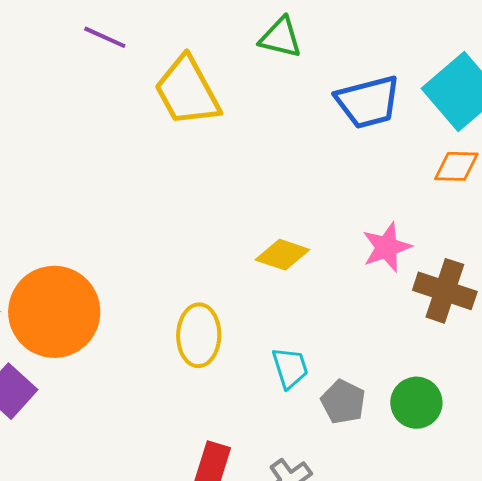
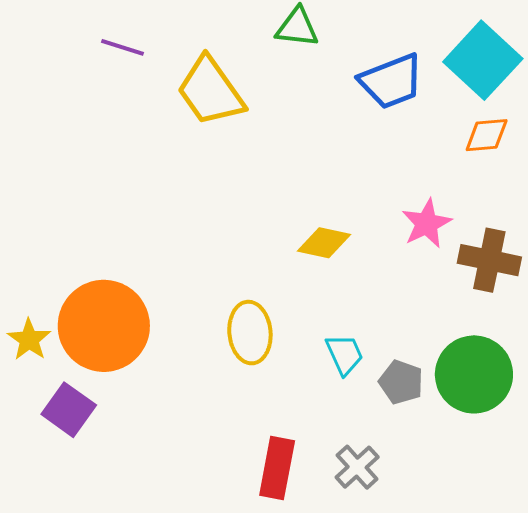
green circle: (416, 403) -> (474, 374), size x1.5

